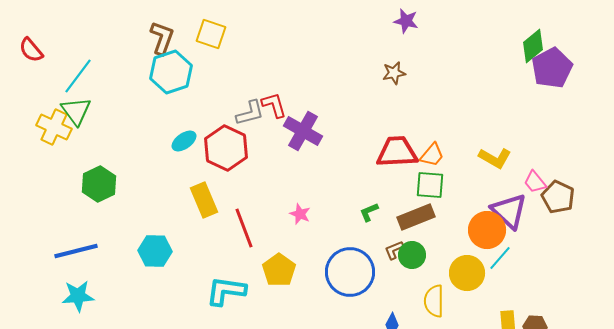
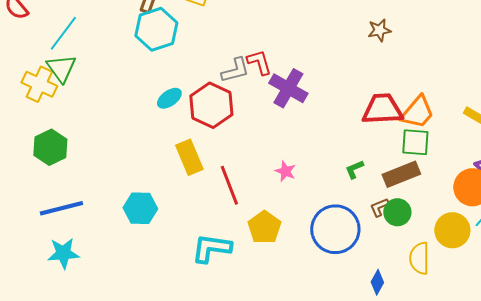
orange trapezoid: (432, 155) -> (417, 112), size x1.4
green hexagon: (99, 184) -> (50, 147), moved

